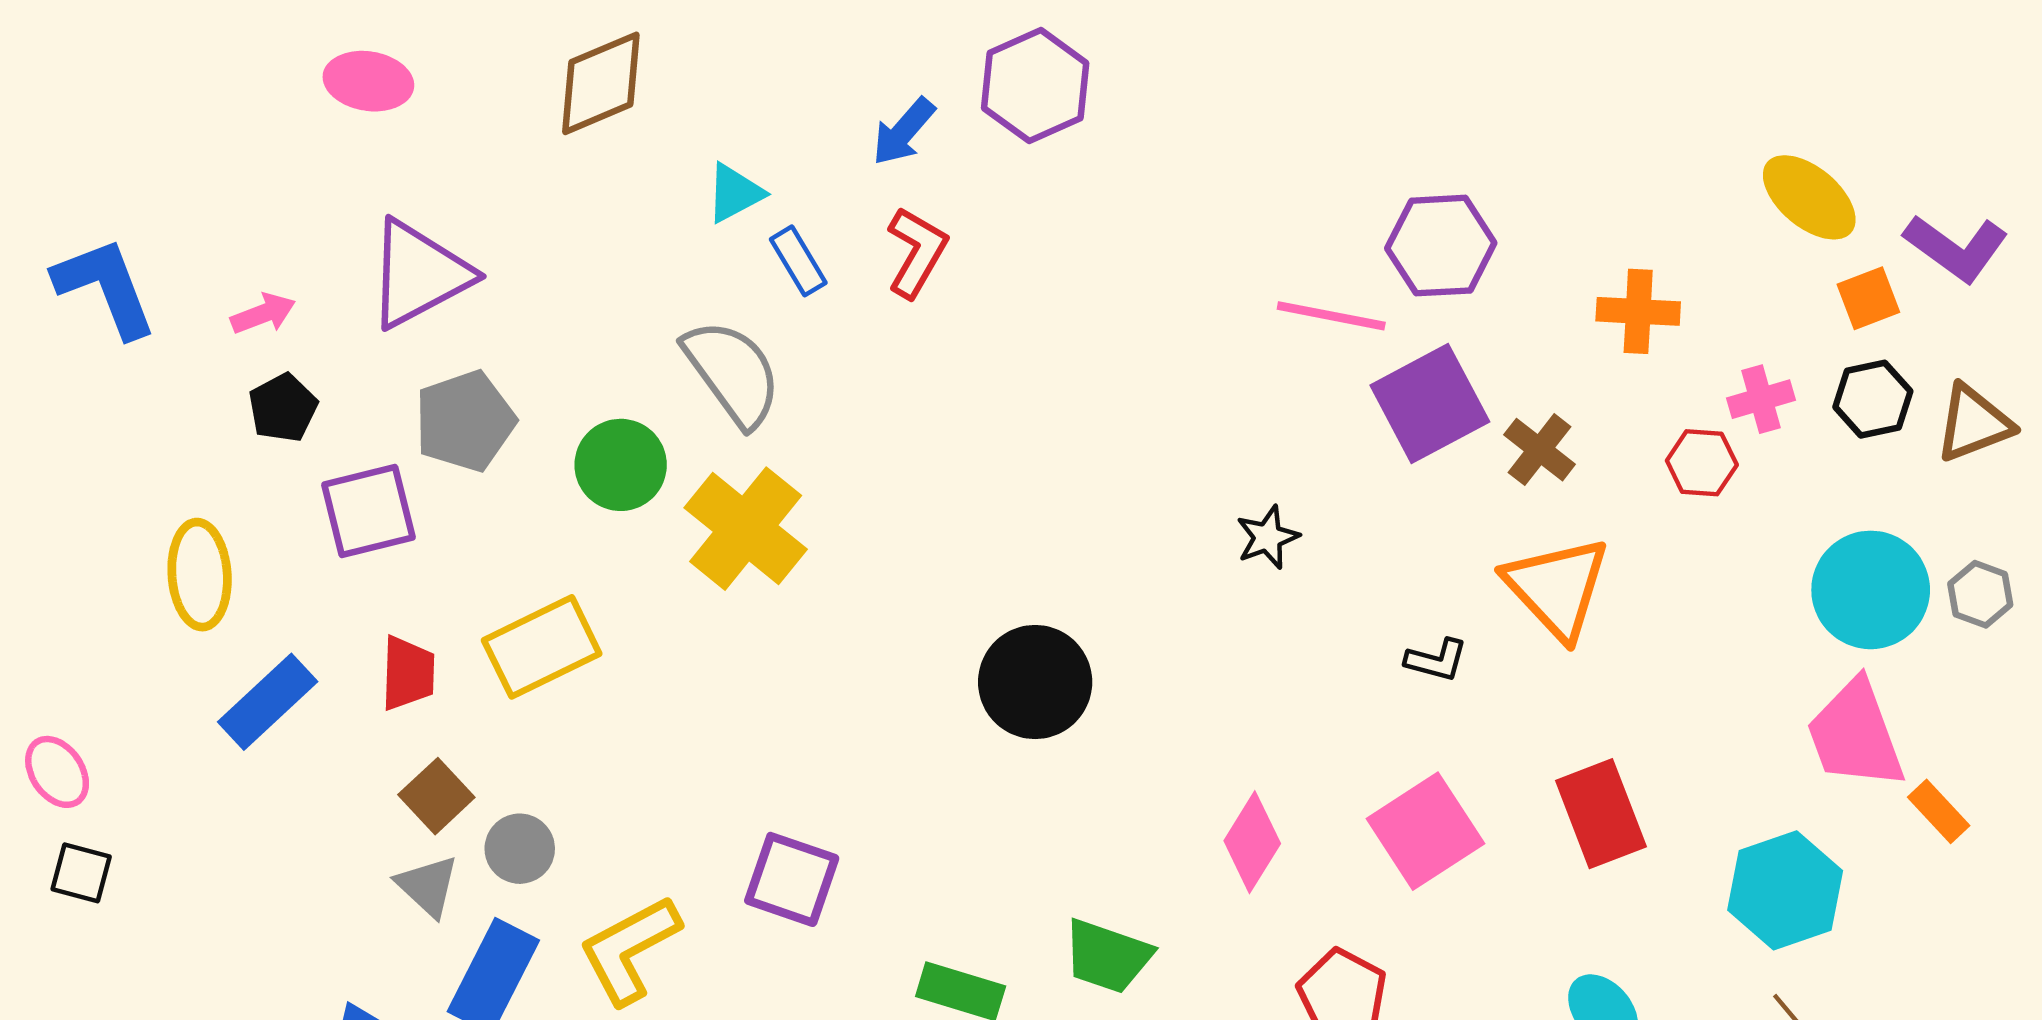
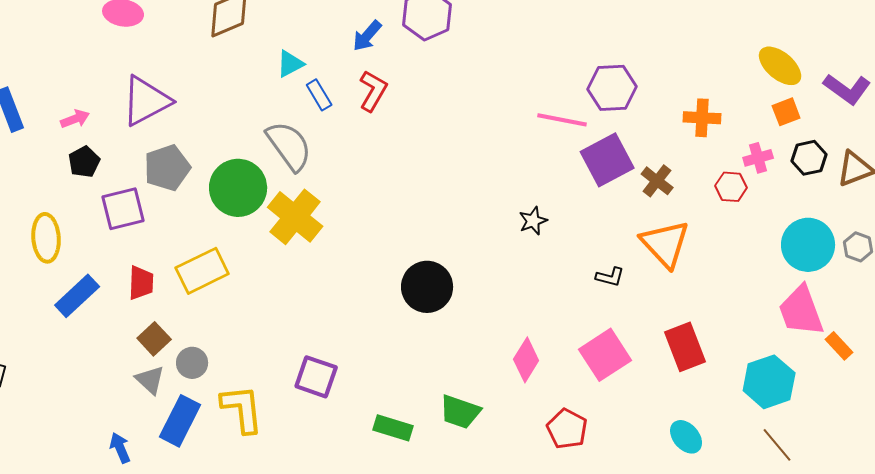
orange square: (1868, 298) -> (786, 112), moved
green circle: (621, 465) -> (238, 188), size x1.4
yellow L-shape: (629, 950) -> (242, 409), turned 112

